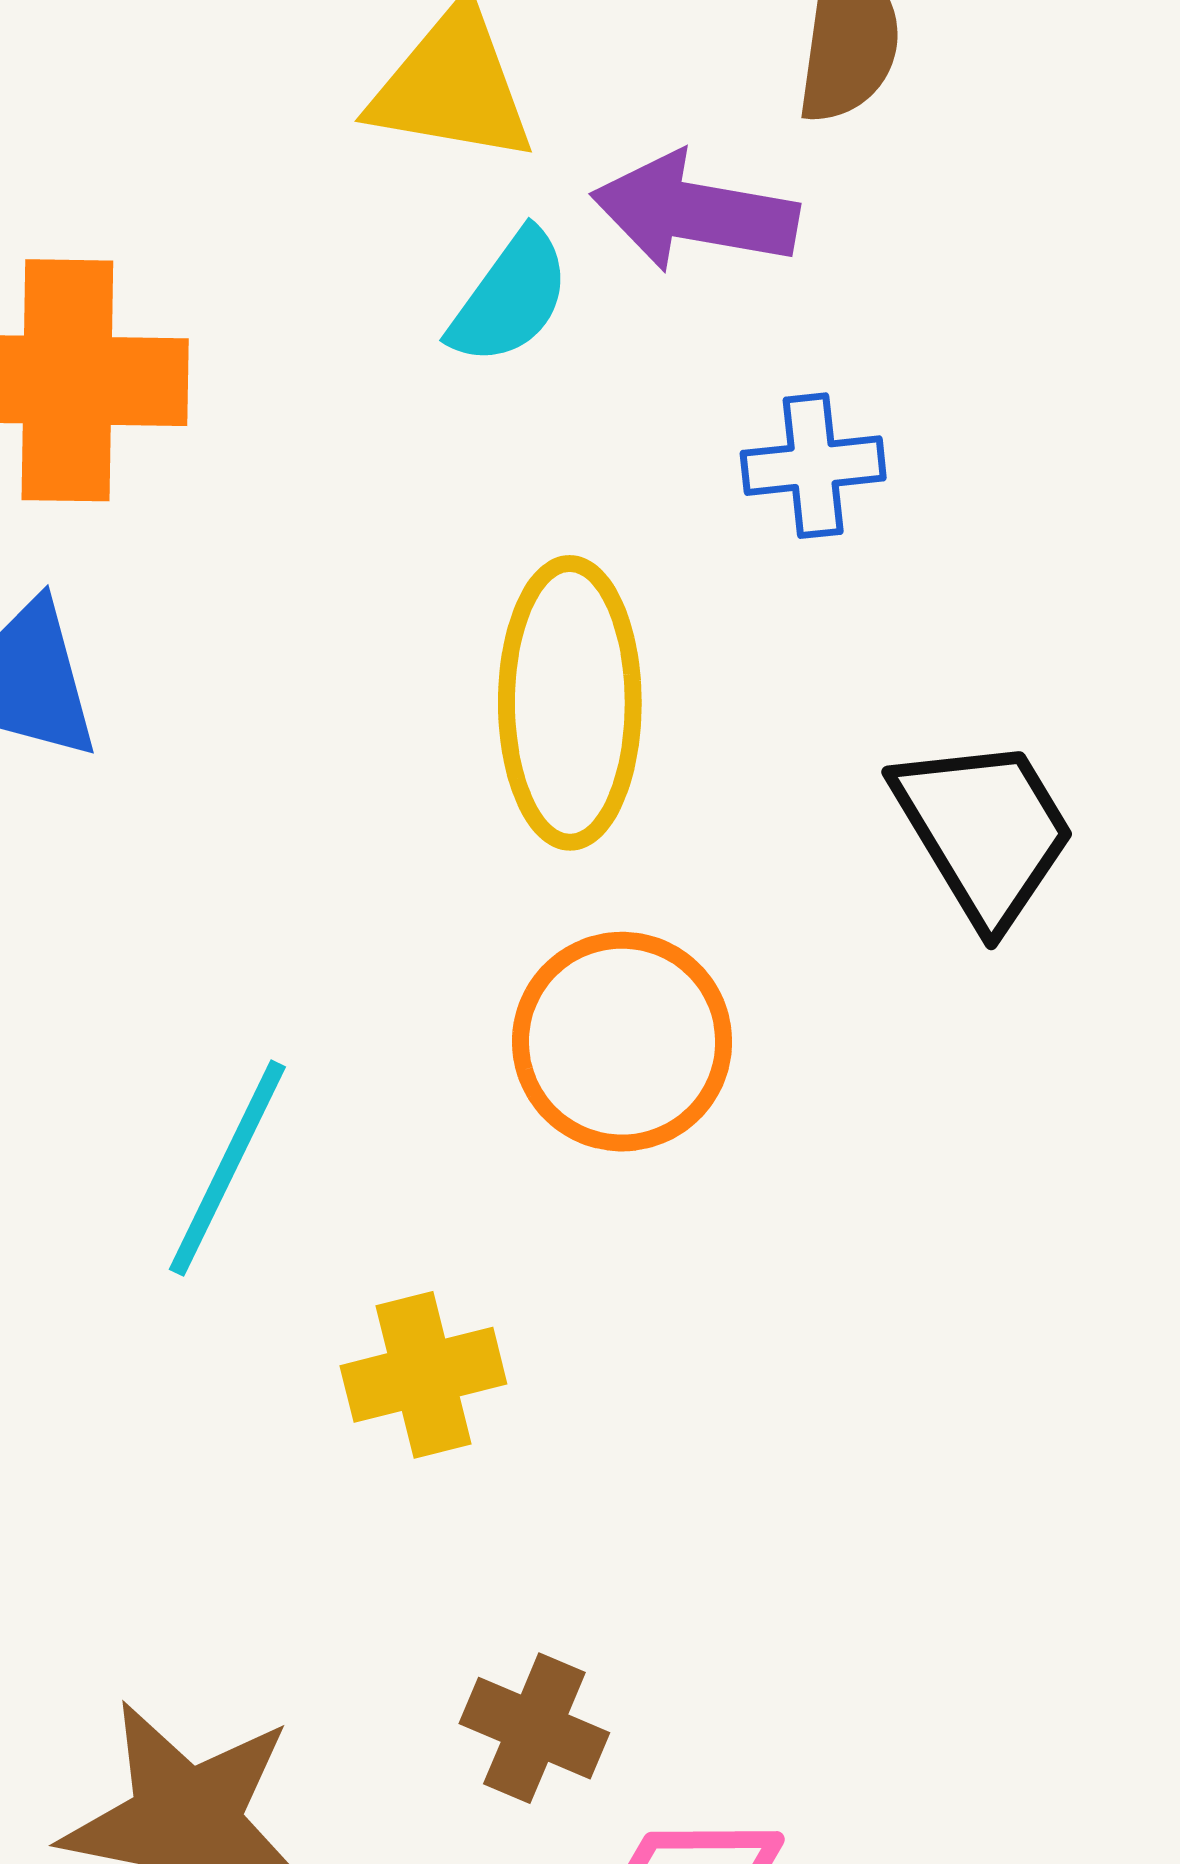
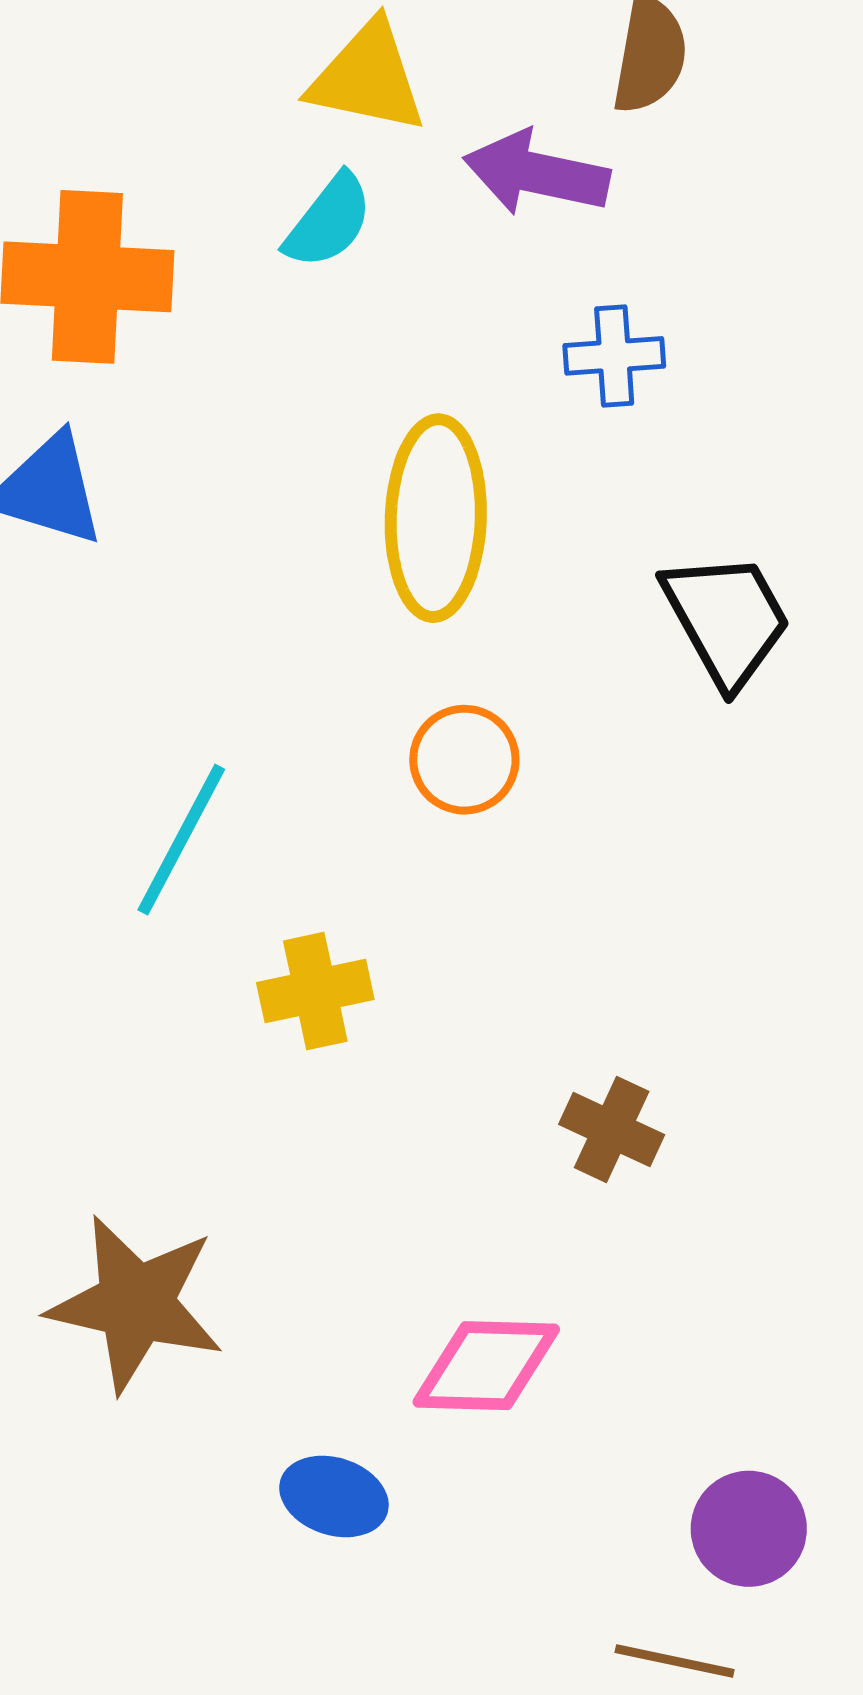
cyan semicircle: (510, 298) -> (329, 221), moved
orange circle: (622, 1042) -> (464, 760), size x0.7
brown cross: (534, 1728) -> (612, 1130), moved

